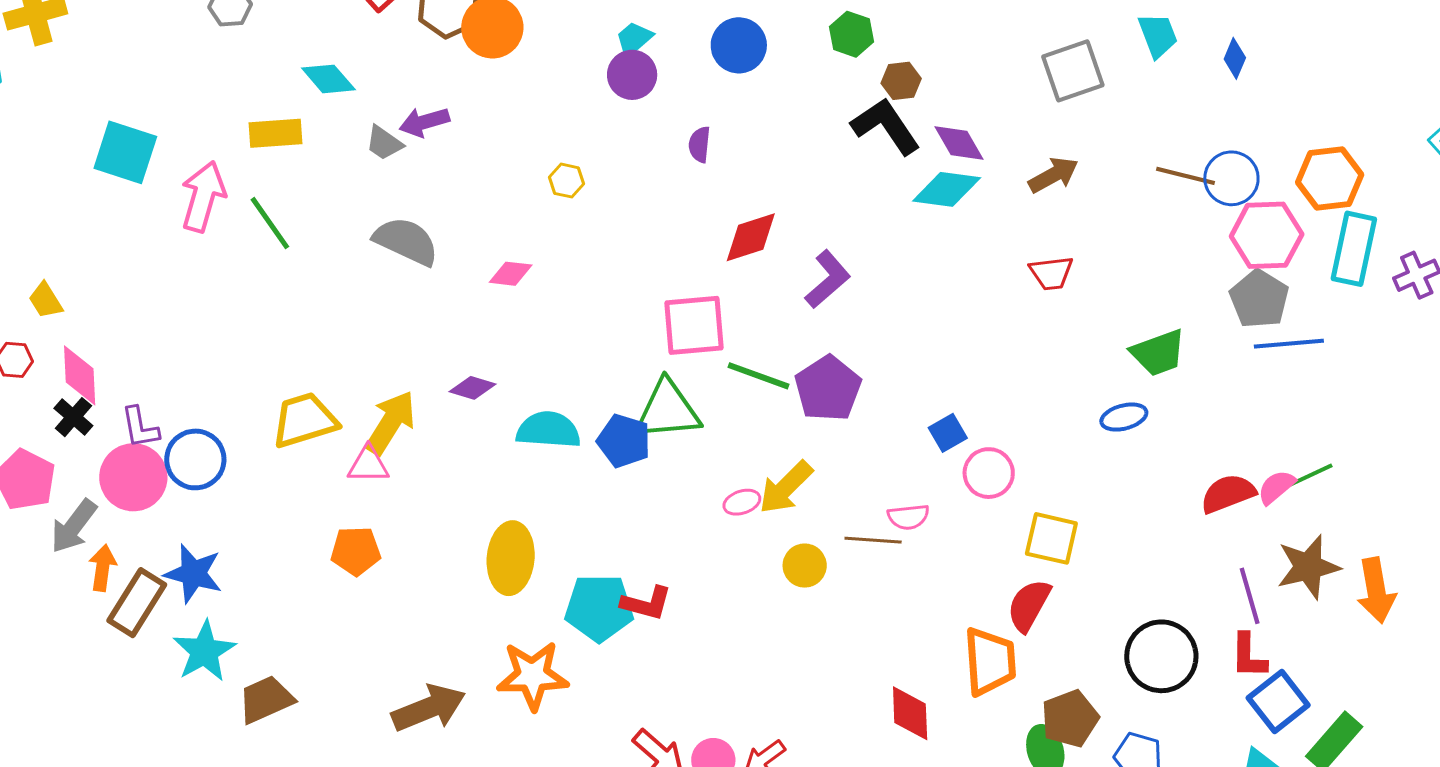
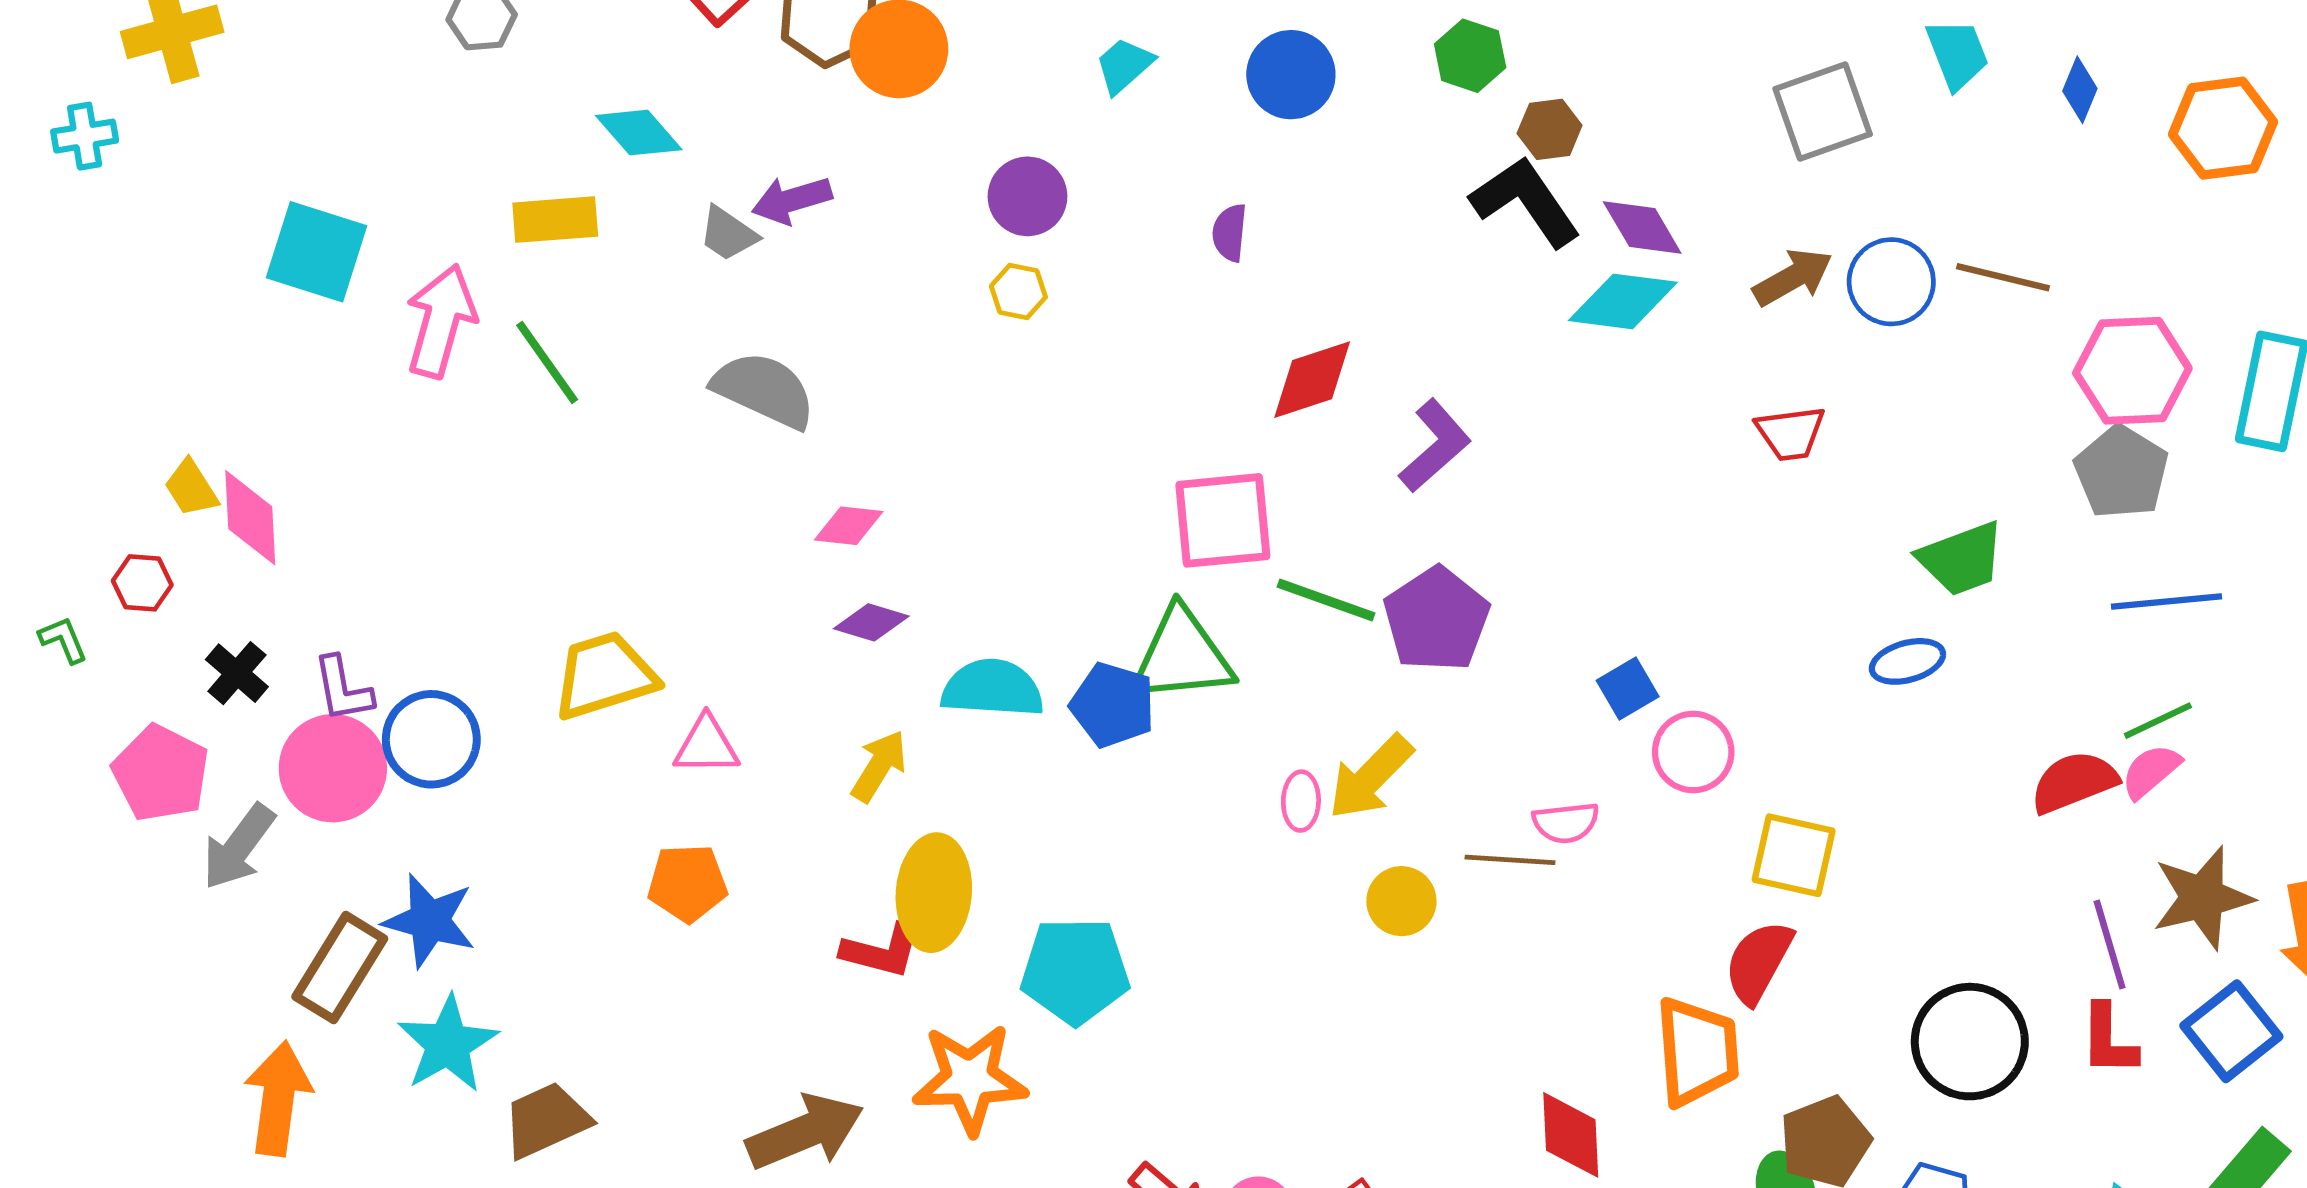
purple circle: (632, 75) -> (1027, 196), moved
blue circle: (1231, 178) -> (1891, 282), moved
orange hexagon: (1330, 178) -> (2223, 128), moved
pink diamond: (511, 274) -> (849, 526), moved
blue line: (1289, 344) -> (2167, 602), moved
pink diamond: (80, 375) -> (250, 518), moved
yellow arrow: (391, 423) -> (879, 766), moved, size x0.7
green line: (1311, 475) -> (2158, 721), moved
pink ellipse: (742, 502) -> (1301, 801), turned -69
orange arrow: (103, 568) -> (278, 1098), moved, size x1.5
red L-shape: (646, 603) -> (882, 951), moved
blue square: (1278, 701) -> (2231, 1031), moved

